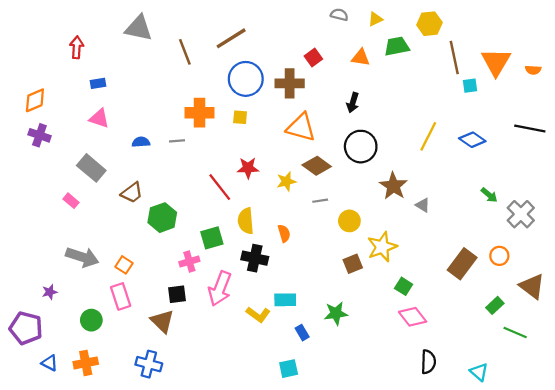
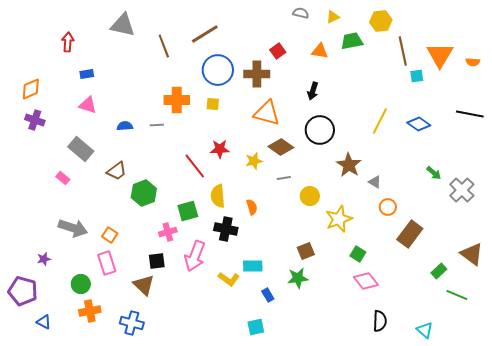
orange circle: (499, 256) -> (388, 207), moved
brown square: (353, 264) -> (306, 251), moved
orange cross: (86, 363) -> (90, 311), moved

